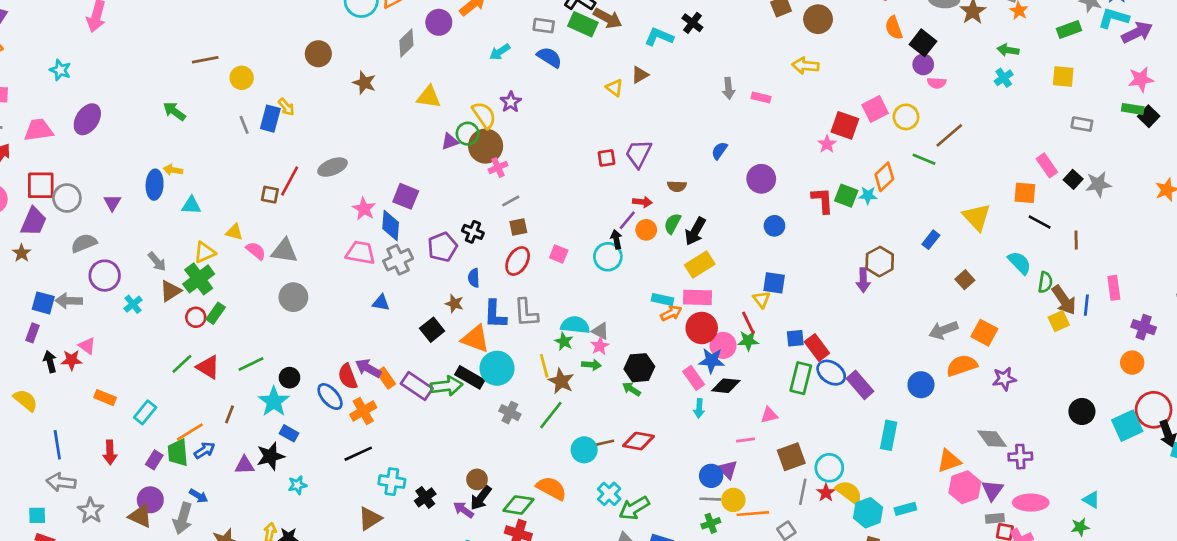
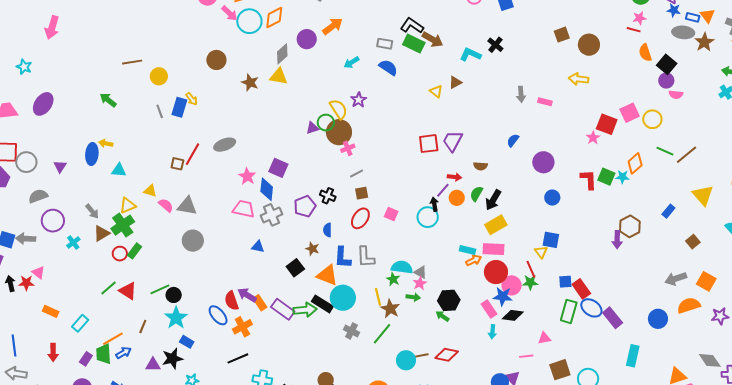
yellow triangle: (429, 97) -> (279, 76), moved
brown line: (949, 135) -> (686, 155), moved
red square: (607, 158) -> (429, 144), size x1.5
black circle: (289, 378) -> (174, 295), moved

